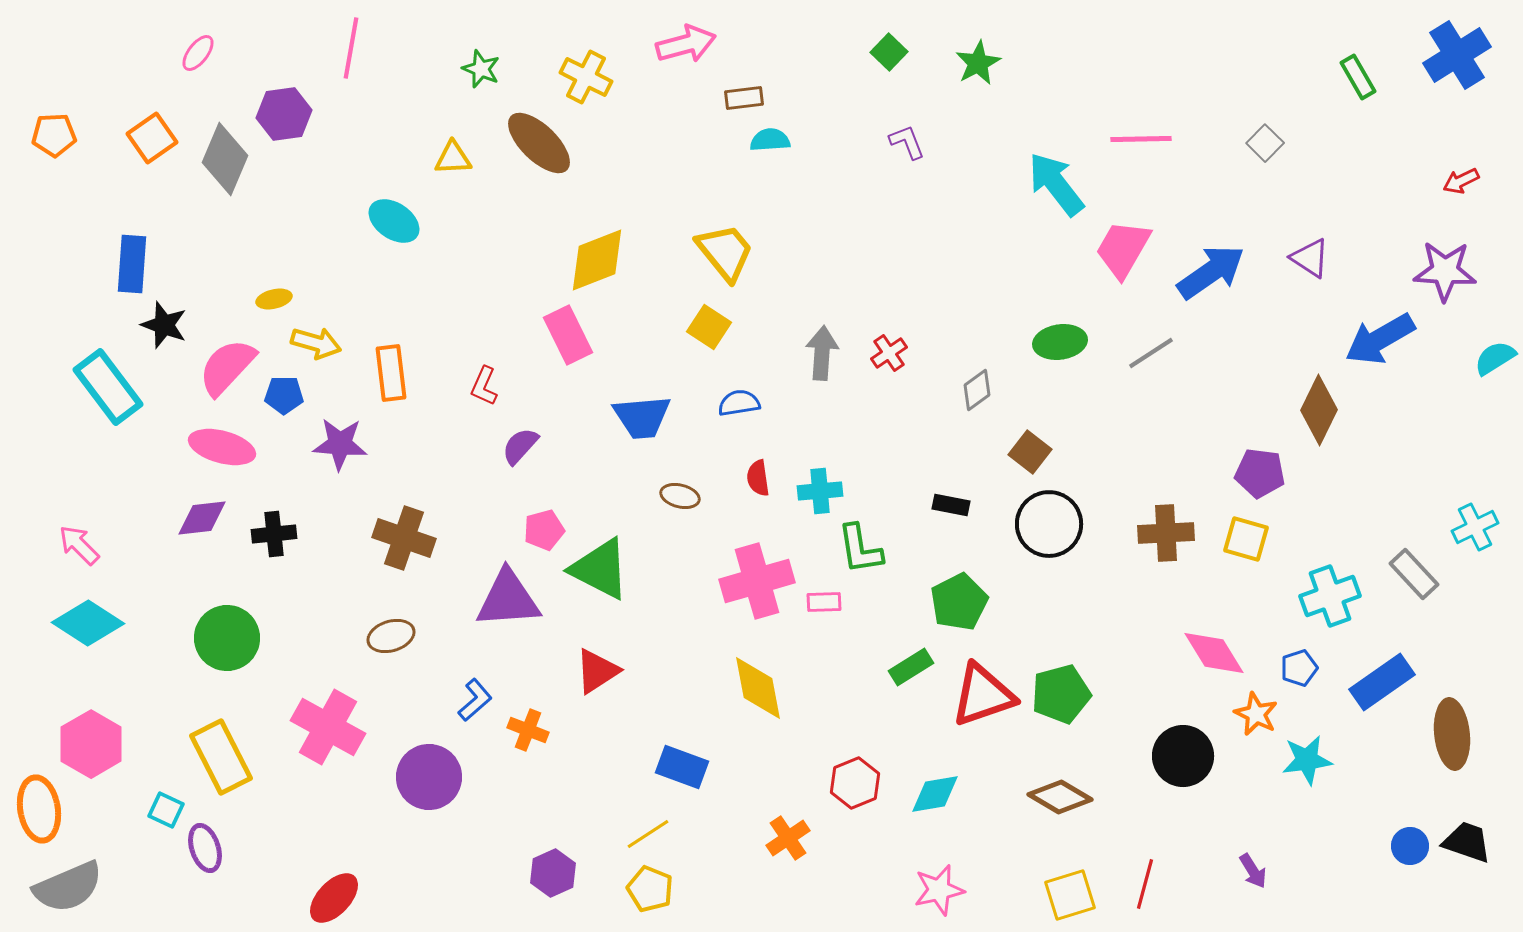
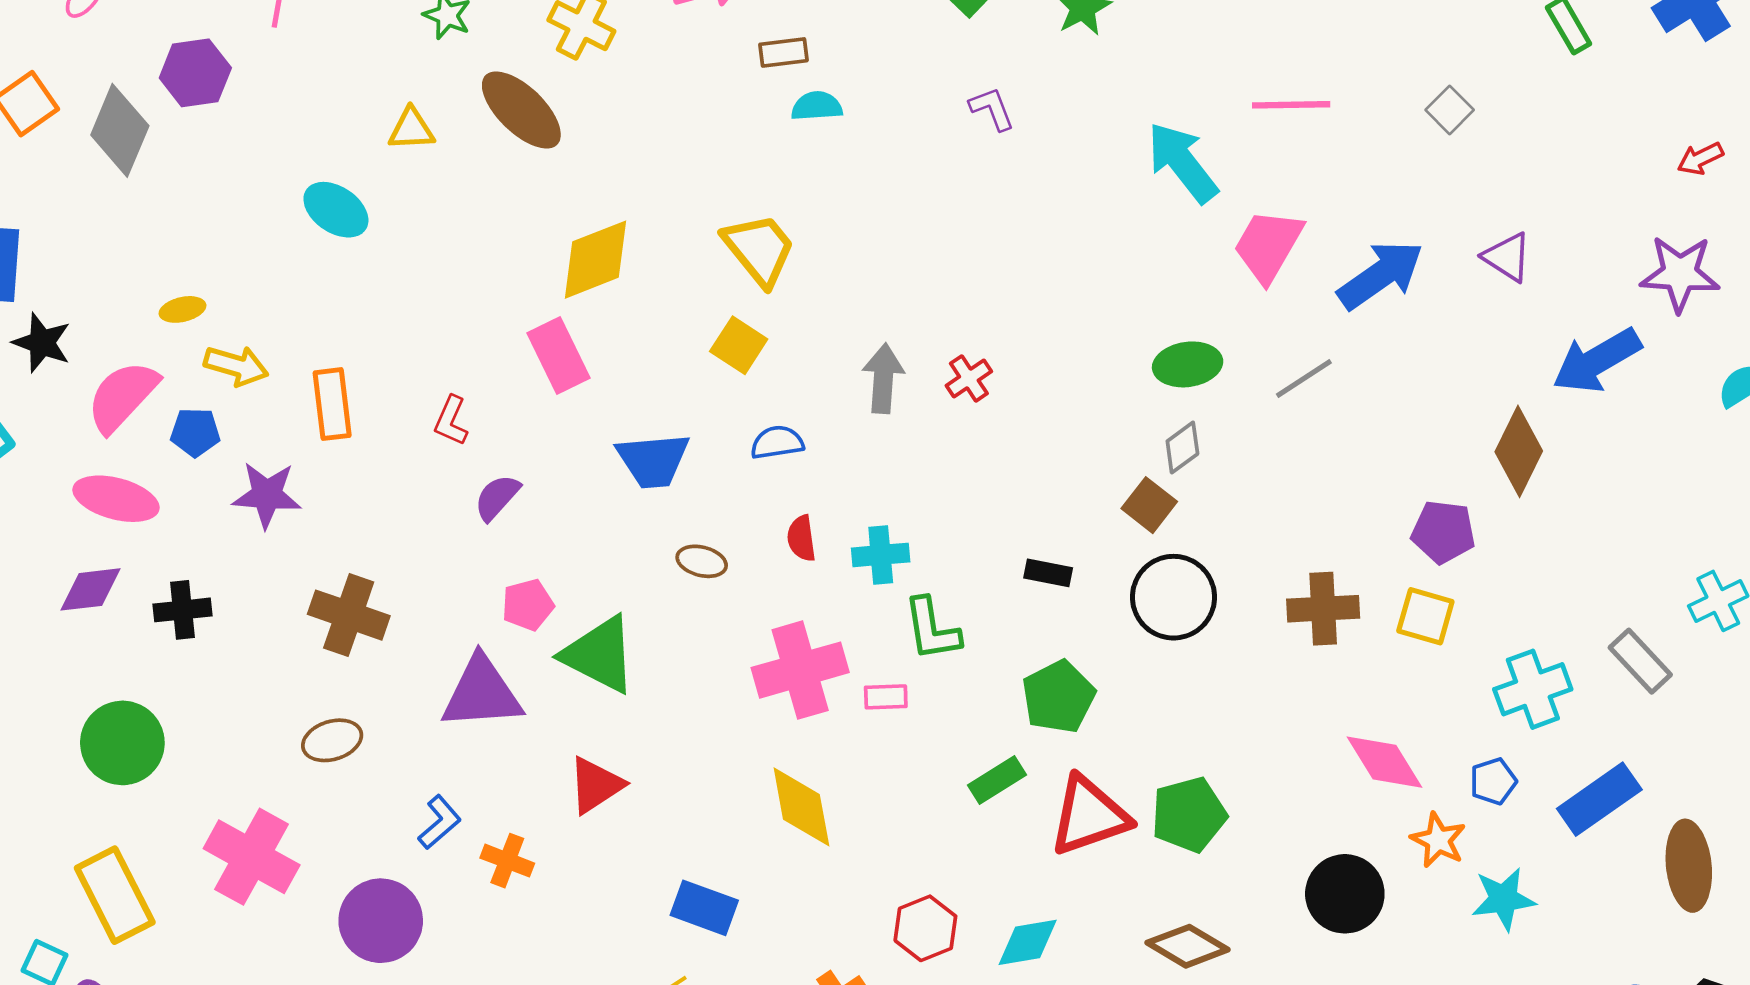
gray diamond: (977, 390) -> (1182, 448), moved

